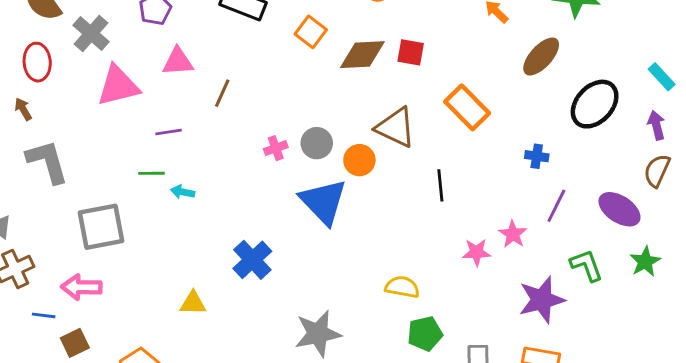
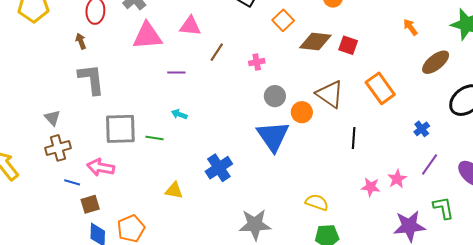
pink cross: (276, 148) -> (257, 62), moved
blue cross: (537, 156) -> (422, 129), turned 35
green line: (152, 173) -> (155, 138), moved

